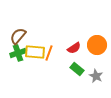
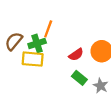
green cross: (18, 53) -> (37, 43), moved
orange line: (49, 53) -> (48, 29), moved

